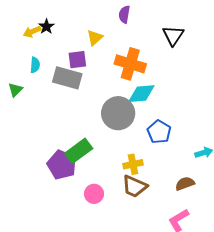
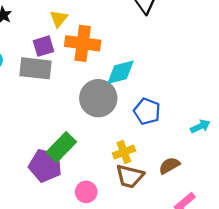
orange cross: (130, 64) -> (83, 43), moved
brown semicircle: (185, 184) -> (169, 166), moved

